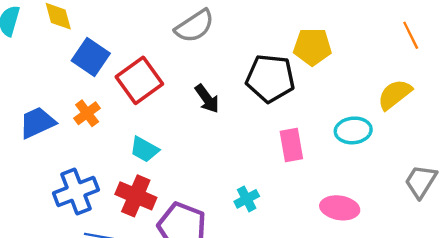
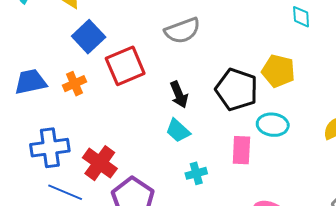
cyan ellipse: (353, 130) -> (273, 125), moved
cyan trapezoid: (144, 149) -> (178, 131), moved
cyan cross: (247, 199) -> (196, 173), moved

